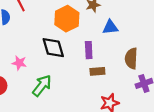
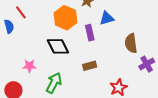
purple rectangle: (89, 50) -> (90, 33), moved
brown rectangle: (97, 71) -> (90, 66), moved

